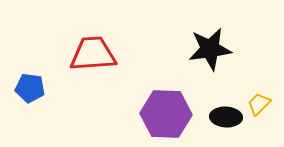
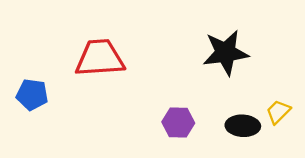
purple hexagon: (166, 114) -> (178, 123), size x0.6

